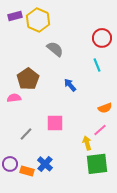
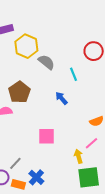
yellow hexagon: (38, 20) -> (26, 46), moved
cyan line: (97, 65) -> (73, 74), moved
gray line: (26, 134) -> (15, 163), moved

